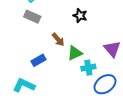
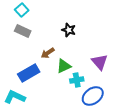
brown arrow: (58, 40) -> (48, 53), turned 96
blue rectangle: (38, 60) -> (29, 73), size x1.5

